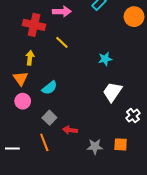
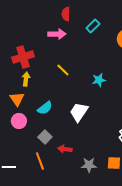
red cross: (34, 25) -> (23, 57), moved, turned -30
yellow line: (62, 42) -> (63, 70), moved
white trapezoid: (112, 92) -> (79, 112), moved

